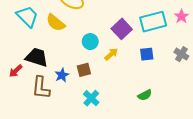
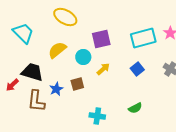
yellow semicircle: (56, 23) -> (57, 50), moved, turned 102
purple square: (122, 29) -> (101, 39), moved, turned 30
blue square: (147, 54) -> (137, 69), turned -32
cyan cross: (91, 98) -> (97, 116), moved, turned -35

